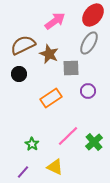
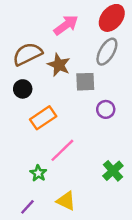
orange rectangle: (51, 98) -> (43, 118), moved
pink line: (68, 136) -> (62, 150), moved

